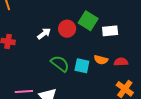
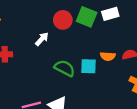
red circle: (67, 29) -> (63, 20), moved
white rectangle: (110, 31) -> (110, 14), moved

